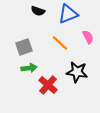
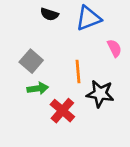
orange line: (60, 43) -> (78, 72), moved, turned 42
gray square: (24, 47) -> (31, 61), turned -30

